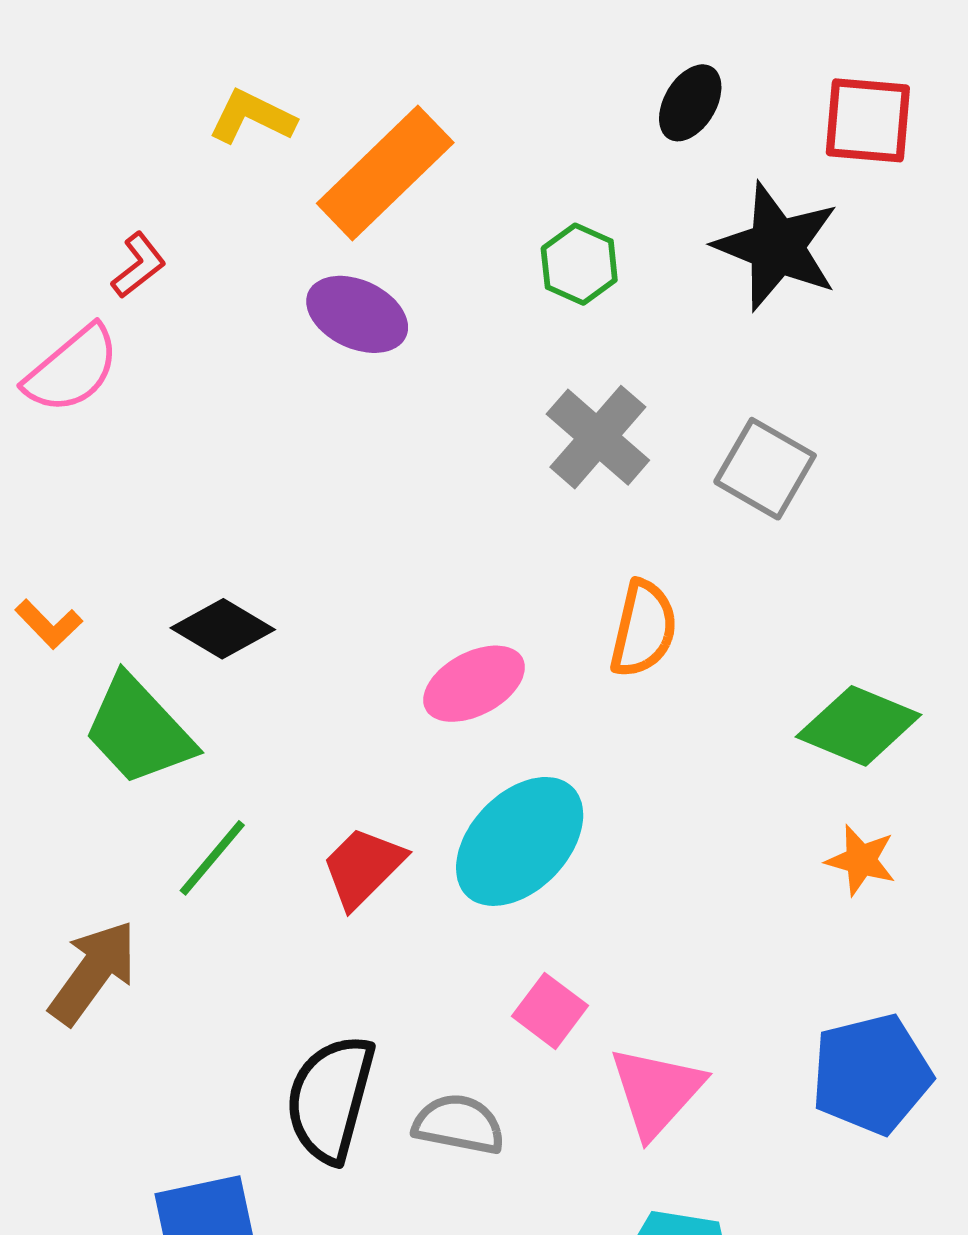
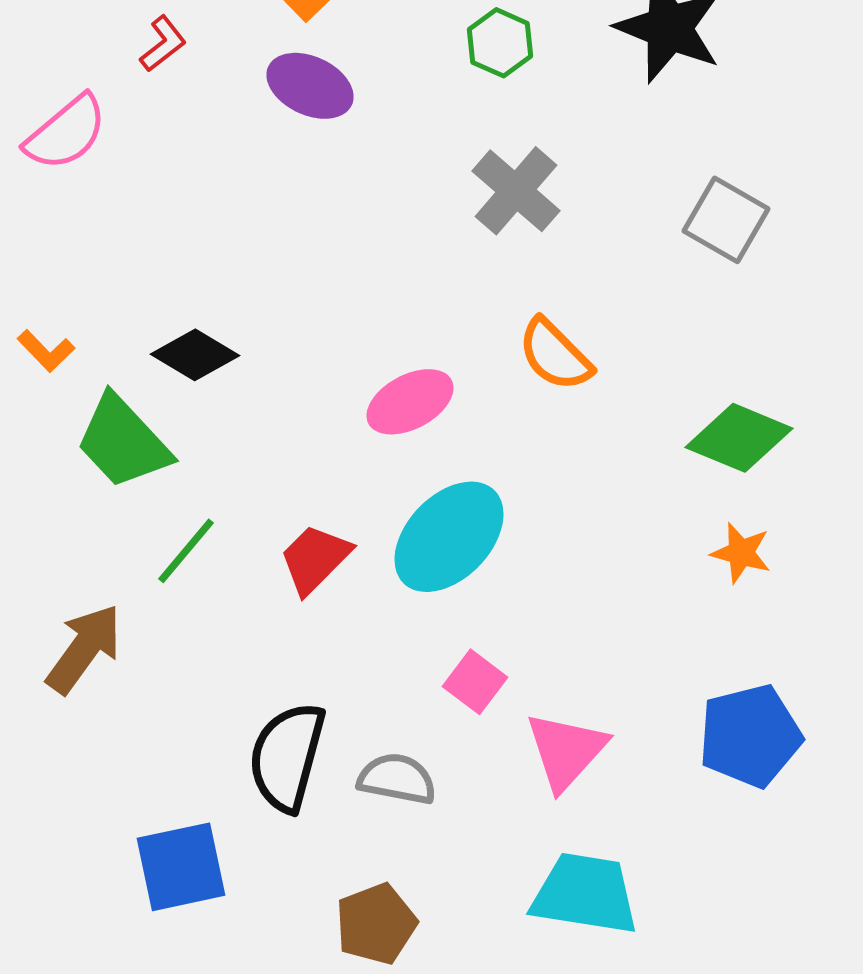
red L-shape: (139, 265) -> (163, 44), moved
gray square: (765, 469) -> (726, 220), moved
orange semicircle: (643, 629) -> (555, 355), turned 122

